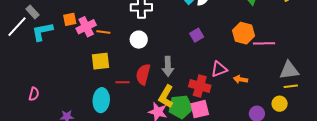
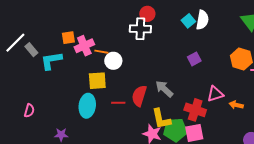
gray rectangle: (32, 12) -> (31, 50), moved
cyan L-shape: (42, 32) -> (51, 61), moved
white circle: (139, 40) -> (113, 61), moved
gray arrow: (168, 66) -> (164, 89), turned 132
yellow L-shape: (166, 96) -> (161, 119), turned -45
cyan ellipse: (101, 100) -> (87, 106), moved

